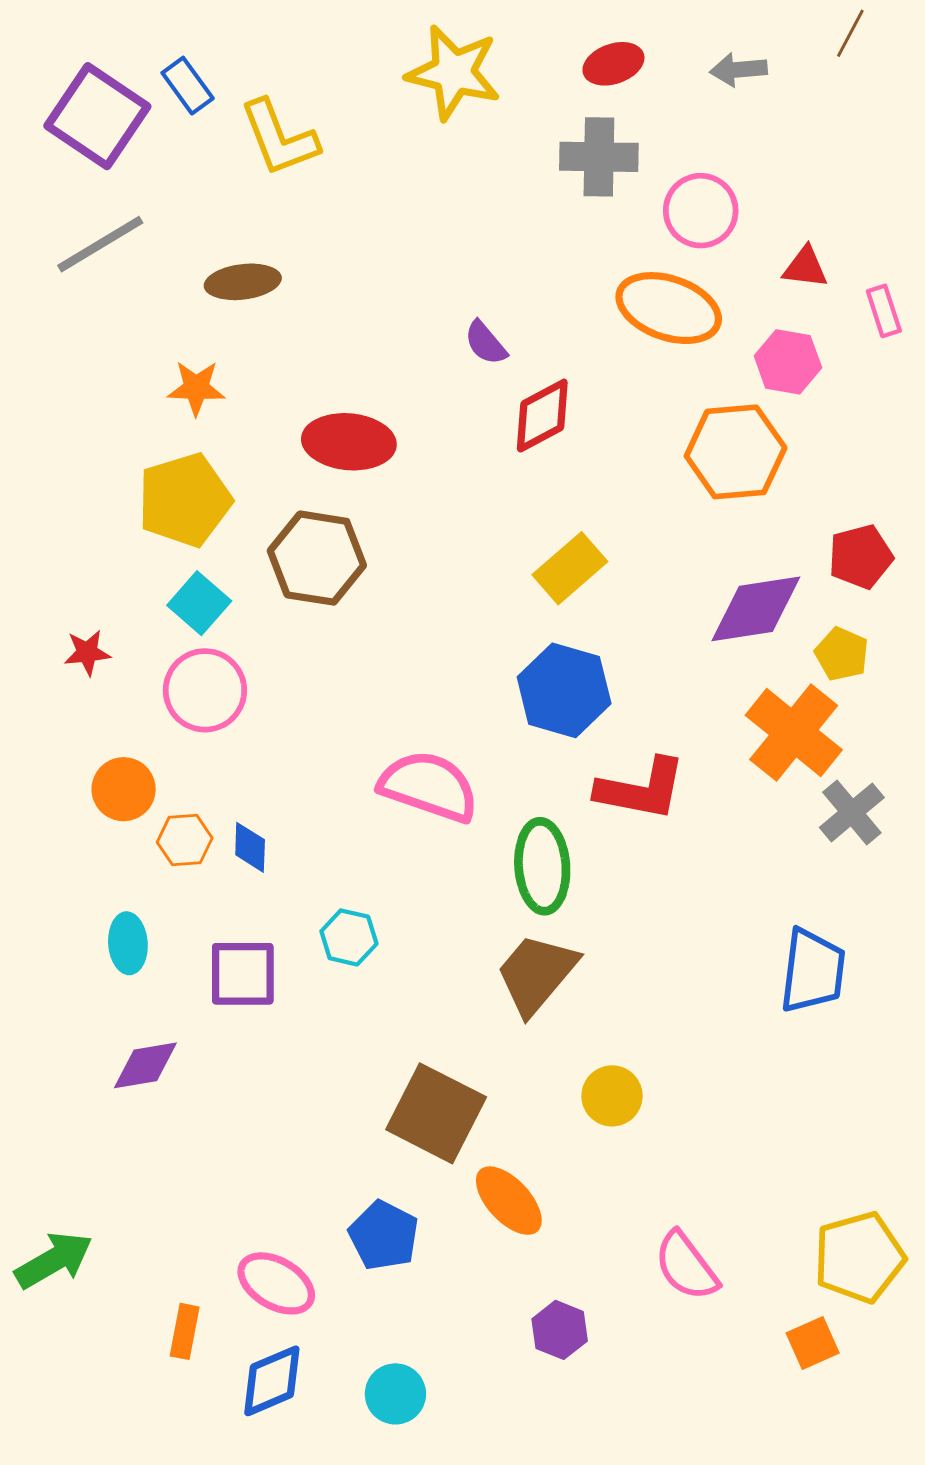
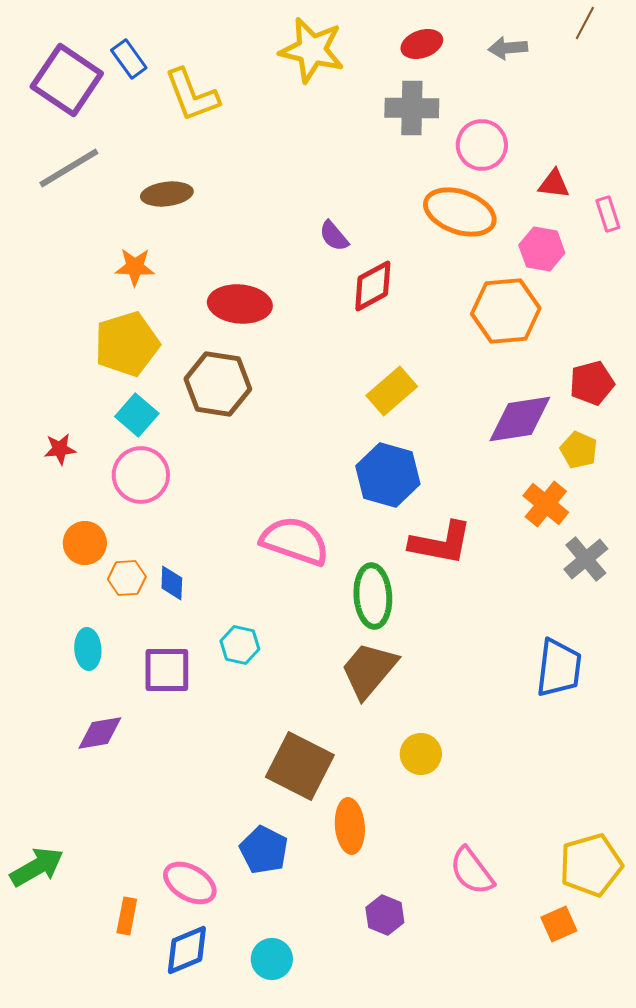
orange cross: (794, 732) -> (546, 504), size x0.7
orange ellipse: (509, 1201) -> (350, 826), turned 38

